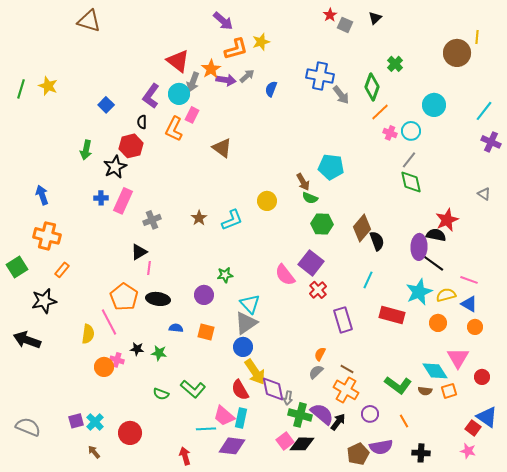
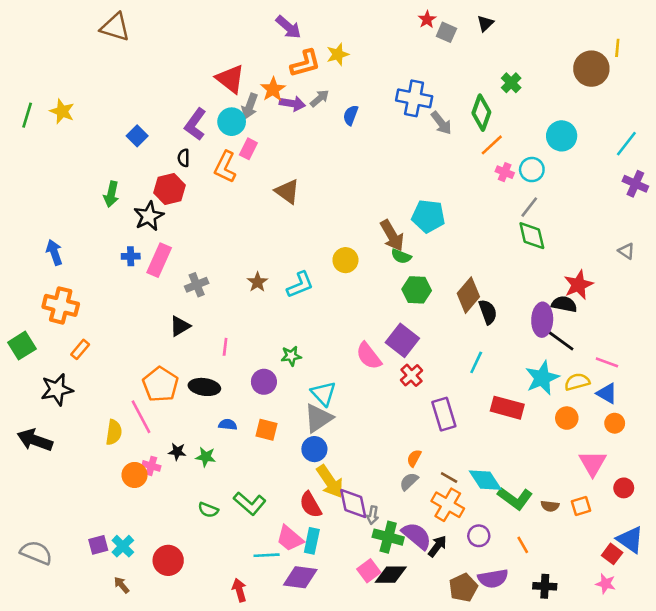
brown arrow: (303, 182) -> (392, 236), size x1.4
pink line: (149, 268) -> (225, 347), moved
cyan diamond: (435, 371) -> (485, 480), moved

